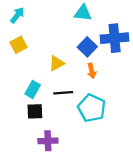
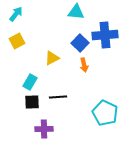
black line: (63, 93) -> (58, 97), moved
cyan pentagon: (92, 108) -> (105, 113), moved

